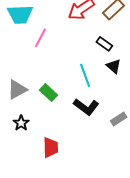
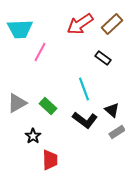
black triangle: (114, 66) -> (112, 110), moved
black star: (21, 123) -> (33, 136), moved

